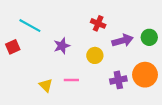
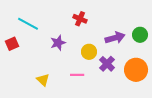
red cross: (98, 23) -> (80, 19), moved
pink line: (71, 80) -> (77, 75), moved
purple cross: (118, 80) -> (107, 64), moved, turned -35

